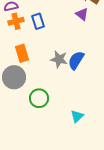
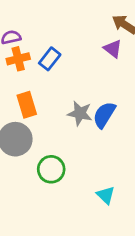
blue rectangle: (38, 21) -> (50, 59), turned 56
cyan triangle: (77, 116) -> (106, 195), turned -32

